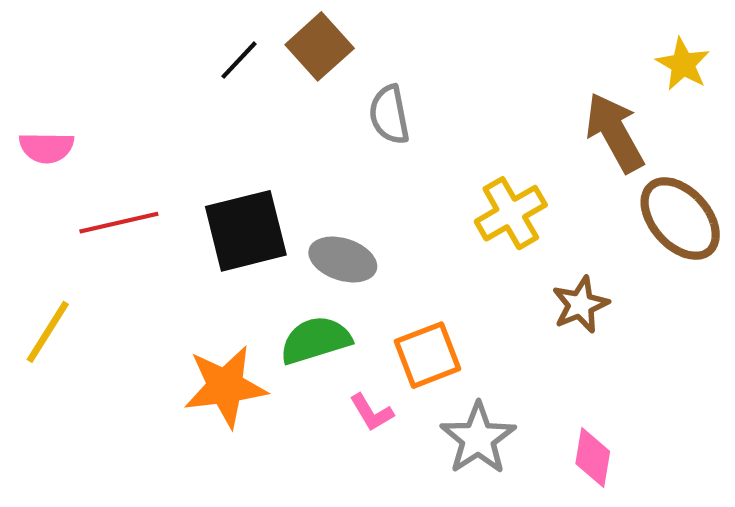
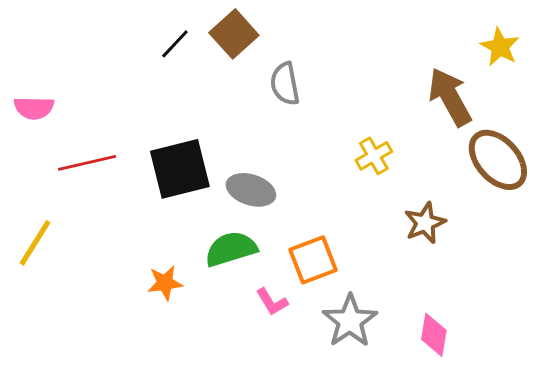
yellow cross: (511, 213) -> (374, 156), size x0.7
orange star: (225, 387) -> (165, 283), size x0.6

